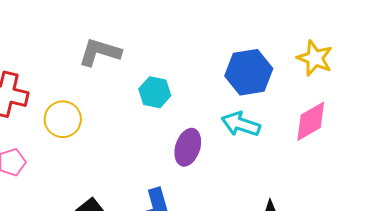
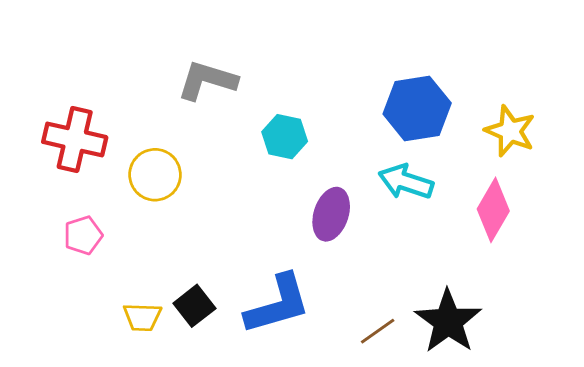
yellow star: (315, 58) -> (510, 131), moved
pink diamond: (311, 121) -> (493, 210), moved, turned -30

